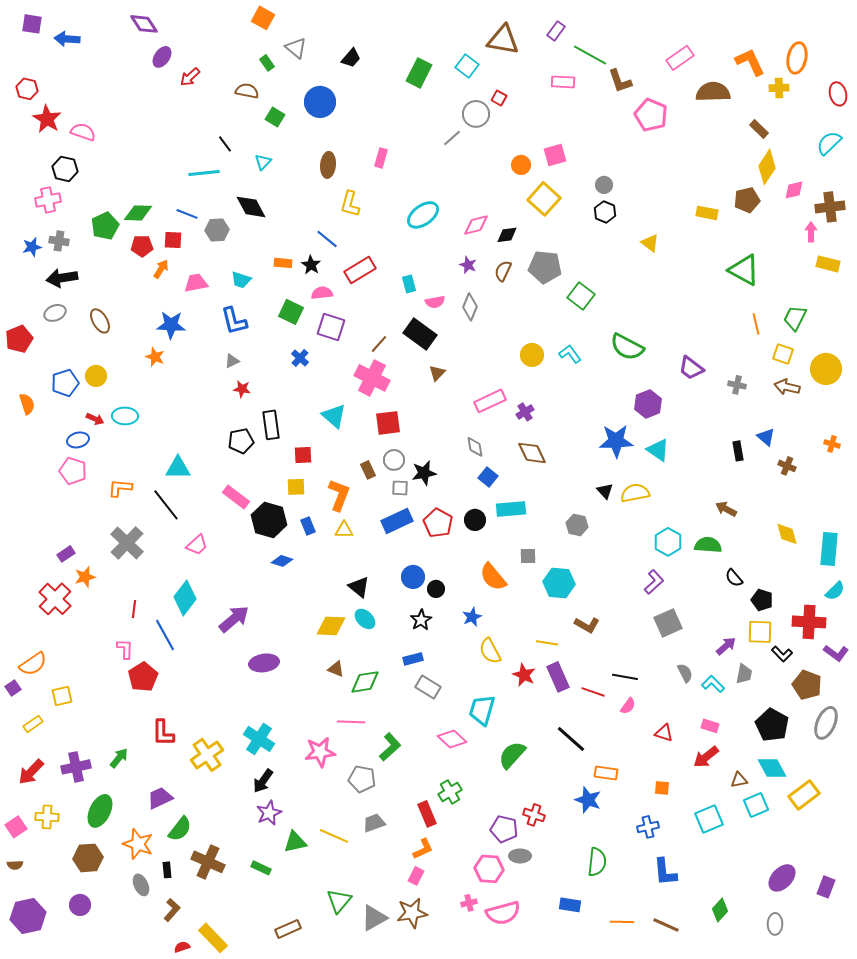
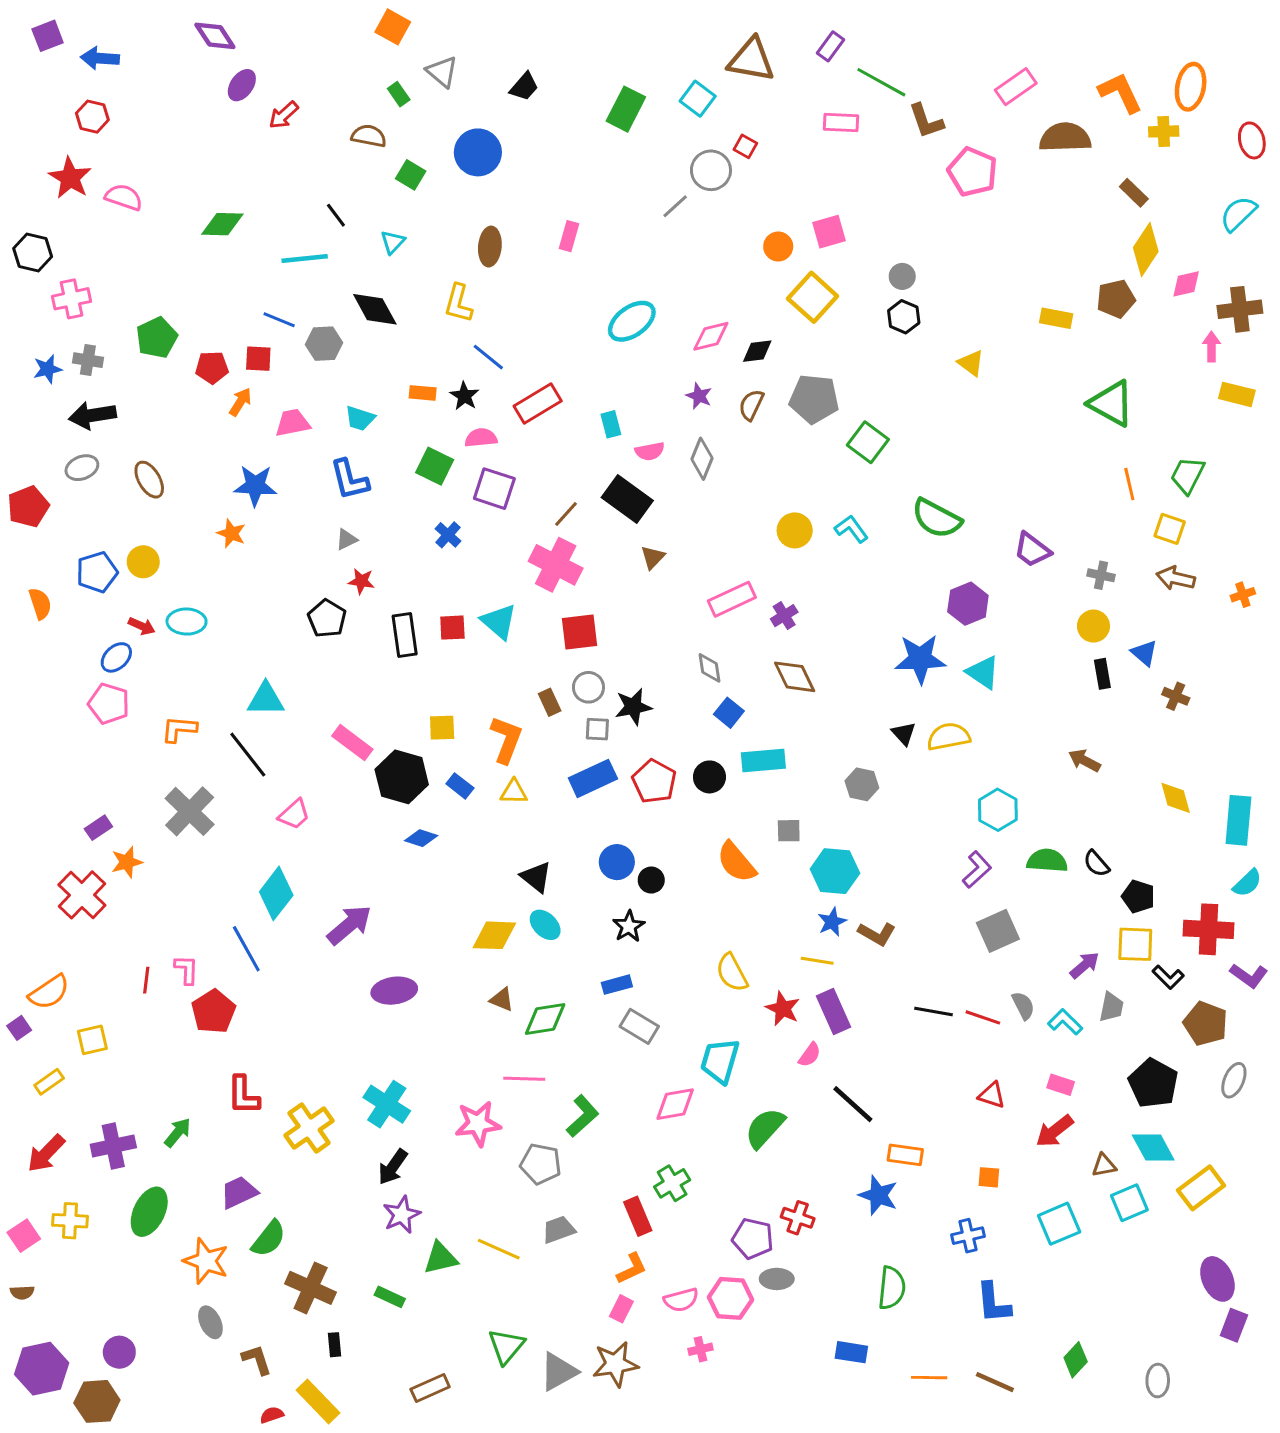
purple square: (32, 24) -> (48, 36), turned -30
red hexagon: (27, 89) -> (92, 117), moved
black hexagon: (65, 169) -> (33, 253), moved
yellow L-shape: (350, 204) -> (458, 303), moved
green diamond: (138, 213) -> (222, 224), moved
yellow circle: (826, 369) -> (1093, 626), moved, size x0.7
blue ellipse: (78, 440) -> (116, 657), turned -30
black pentagon: (241, 441) -> (327, 619), moved, turned -30
orange cross: (832, 444) -> (1243, 595), moved, turned -35
red square: (303, 455) -> (452, 628), moved
blue rectangle: (308, 526) -> (460, 786), turned -30
green semicircle: (708, 545) -> (1047, 861), moved
red line: (134, 609) -> (146, 980), moved
blue star: (472, 617) -> (832, 922), moved
red line: (593, 692) -> (983, 1017), moved
pink semicircle: (628, 706) -> (810, 1055), moved
gray ellipse: (826, 723) -> (1234, 1080), size x0.7
pink diamond: (452, 739) -> (675, 1104), turned -52
brown hexagon: (88, 858) -> (97, 1401), moved
black rectangle: (167, 870) -> (334, 1345), moved
purple ellipse: (782, 878) -> (1217, 1279), moved, turned -68
brown L-shape: (172, 910) -> (257, 1360), turned -60
pink semicircle: (503, 913) -> (681, 1300), moved, size x0.7

